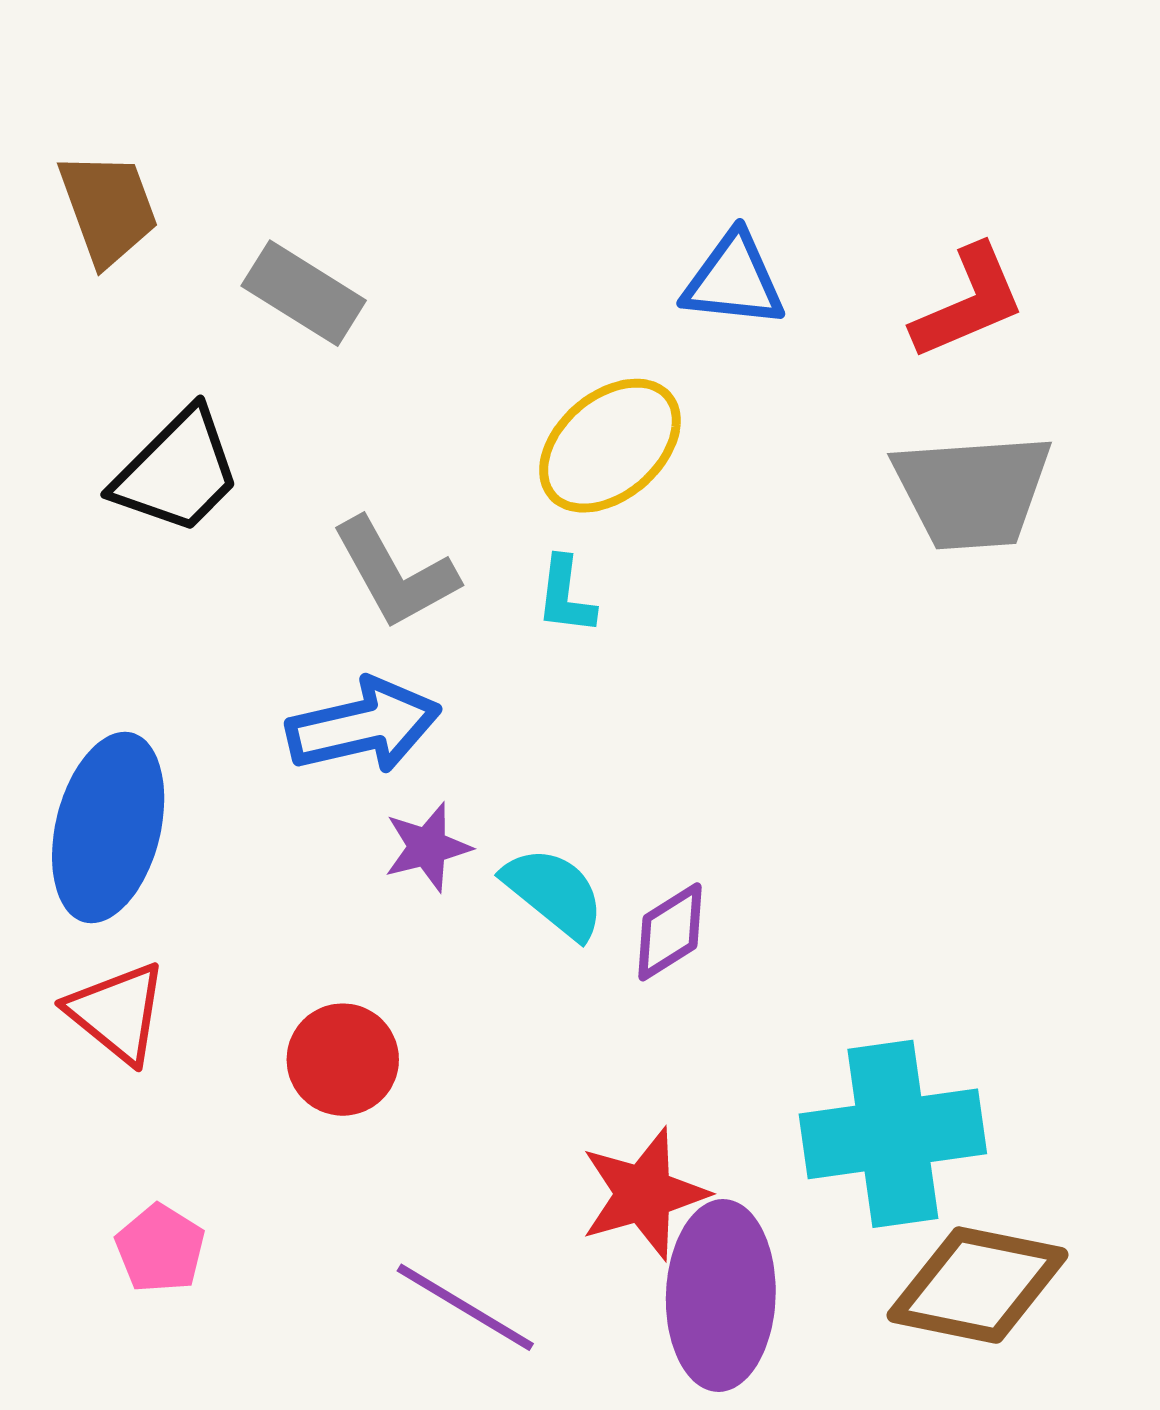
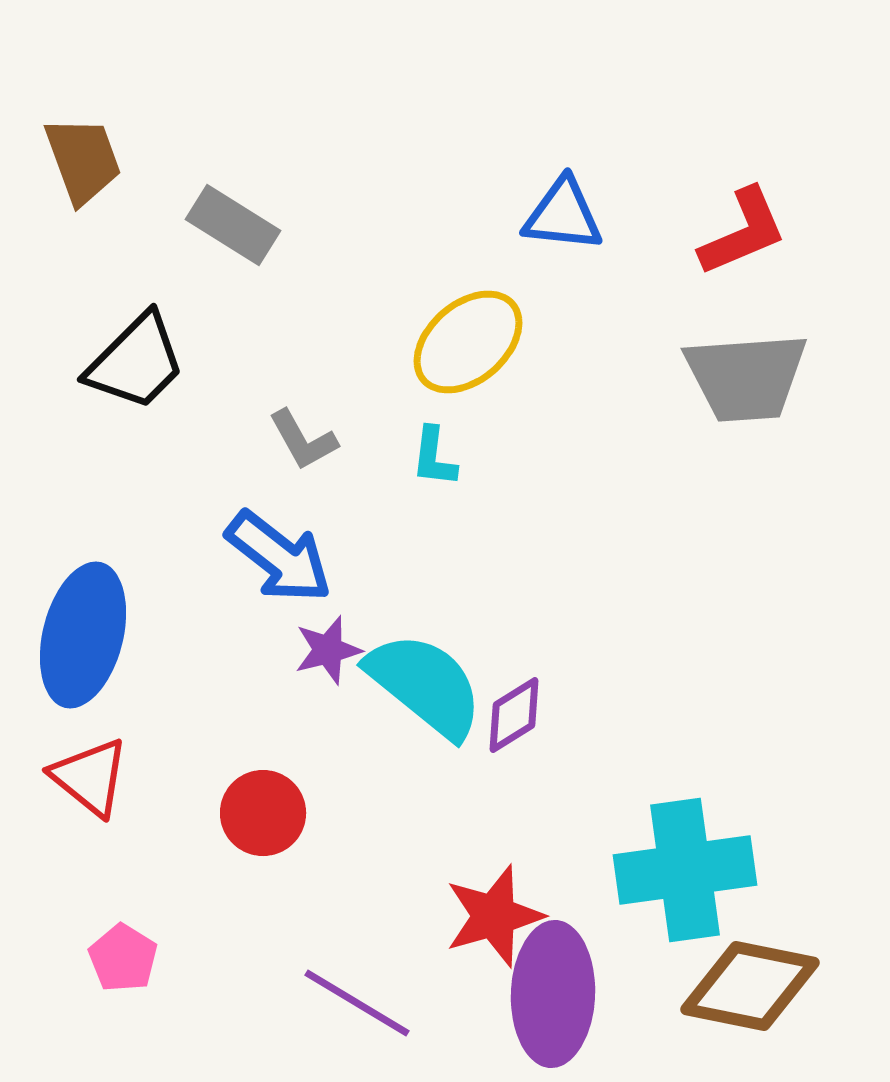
gray L-shape: (395, 573) -> (303, 440), size x0.7
blue arrow: (364, 726) -> (279, 557), turned 51
cyan semicircle: (554, 893) -> (425, 685), size x1.5

